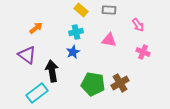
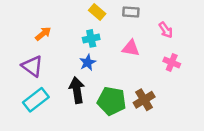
black arrow: (52, 71) -> (77, 90), moved
cyan rectangle: (37, 93) -> (36, 100), moved

